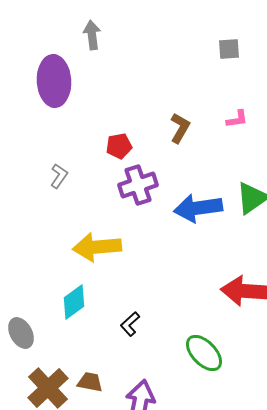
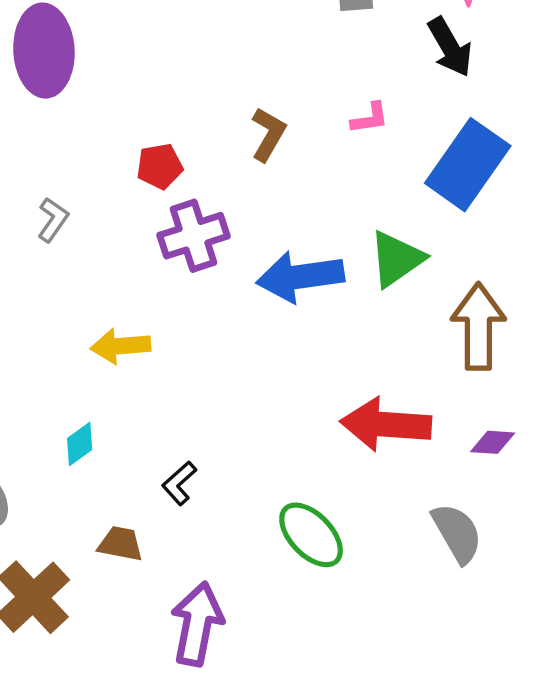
yellow arrow: (97, 247) -> (120, 346), size x0.7
cyan diamond: (74, 302) -> (80, 444), size x0.7
brown trapezoid: (90, 382) -> (120, 544), moved

